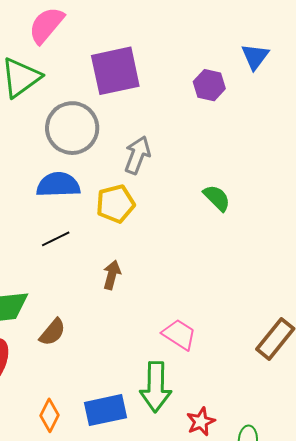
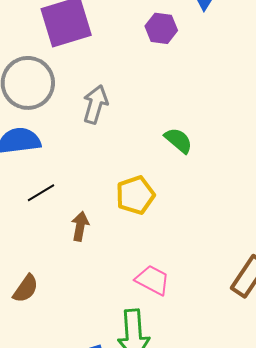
yellow pentagon: (115, 204) -> (135, 195), moved
black line: (56, 239) -> (41, 193), moved

